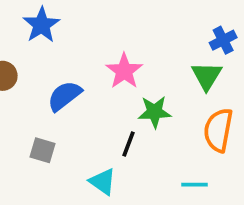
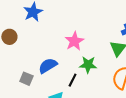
blue semicircle: (64, 96) -> (48, 66), moved

